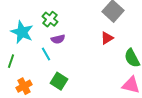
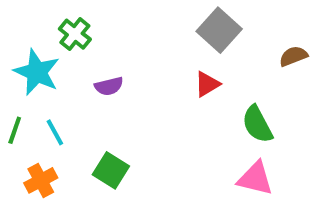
green cross: (50, 19) -> (75, 34), moved
cyan line: (46, 54) -> (55, 132), moved

